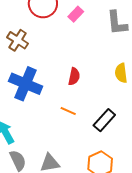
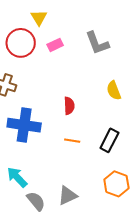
pink rectangle: (76, 14) -> (55, 45), turned 35

